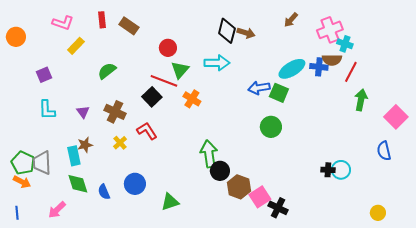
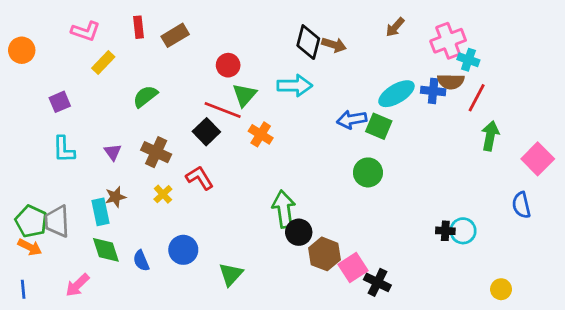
brown rectangle: (129, 26) -> (175, 35), turned -66
green triangle: (170, 202) -> (231, 274), turned -30
yellow circle: (378, 213) -> (501, 289), moved

